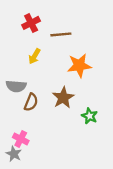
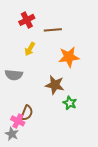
brown star: (63, 98) -> (55, 85), turned -30
brown semicircle: (31, 102) -> (27, 113), moved
green star: (90, 116) -> (70, 103), moved

